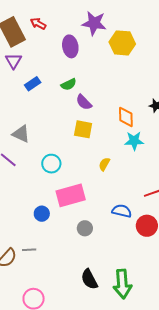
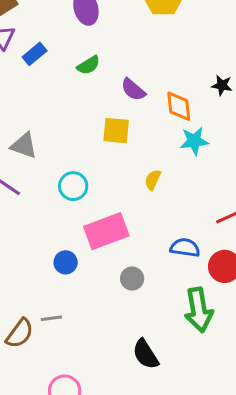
blue rectangle: (33, 84) -> (35, 54), moved
purple semicircle: (84, 102) -> (133, 90), moved
green arrow: (122, 284) -> (199, 310), moved

